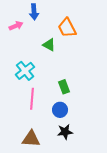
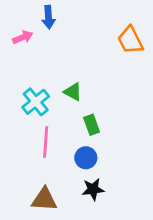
orange trapezoid: (67, 28) -> (130, 40), moved
green triangle: (49, 45) -> (73, 92), moved

